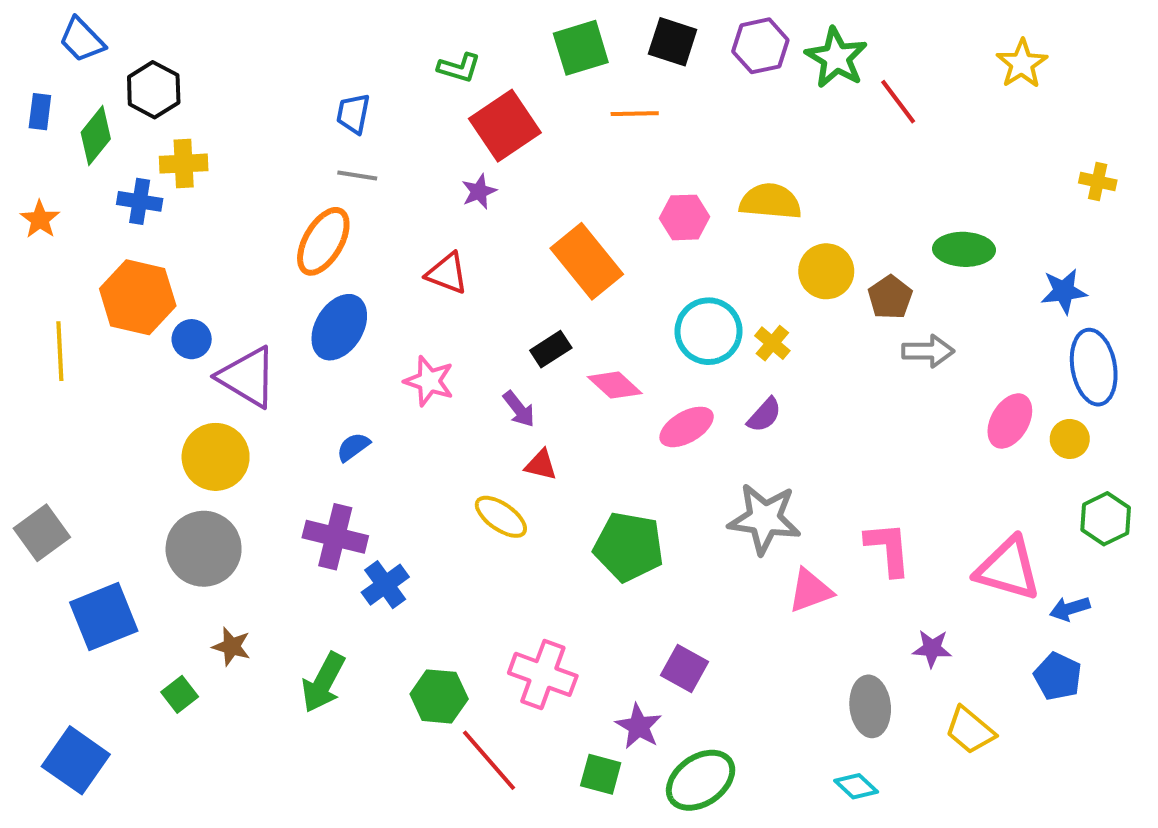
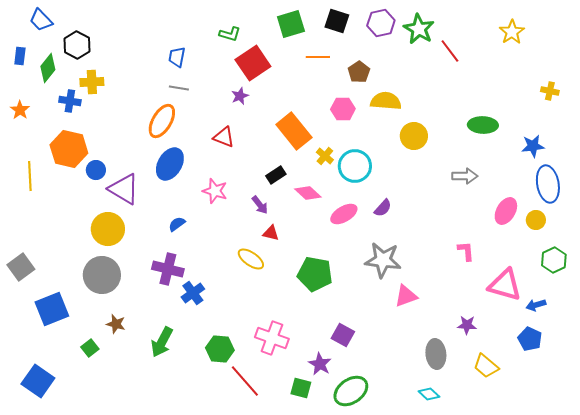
brown pentagon: (890, 297) -> (359, 72), moved
yellow cross: (772, 343) -> (325, 156), moved
pink L-shape: (888, 549) -> (466, 251), moved, size x0.7

